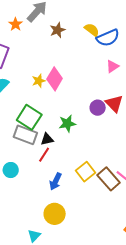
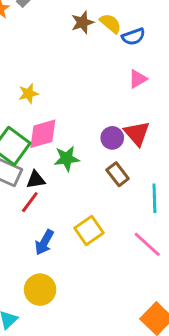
brown star: (58, 30) -> (83, 22), moved
blue semicircle: (108, 38) -> (133, 37), size x0.7
pink diamond: (55, 79) -> (43, 134), moved, turned 40
brown rectangle: (109, 179) -> (118, 174), moved, size x0.7

